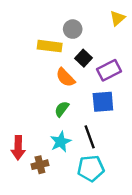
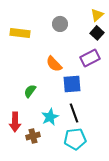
yellow rectangle: (50, 46) -> (20, 33), moved
black square: (84, 58) -> (97, 33), moved
blue square: (103, 102) -> (72, 84), moved
green semicircle: (62, 109) -> (30, 91), moved

